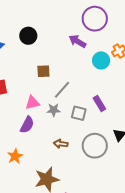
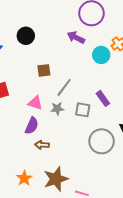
pink triangle: (32, 103) -> (35, 103), turned 35
brown arrow: (61, 144) -> (42, 145), moved
orange star: (15, 156) -> (24, 178), moved

